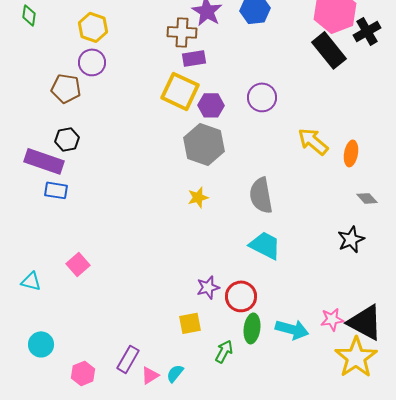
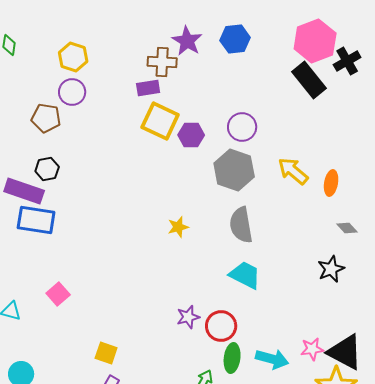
purple rectangle: (194, 58) -> (148, 88), moved
gray hexagon: (204, 144) -> (234, 170), moved
blue rectangle: (56, 190) -> (36, 220), size x1.6
yellow square: (190, 323) -> (106, 353), moved, turned 30

